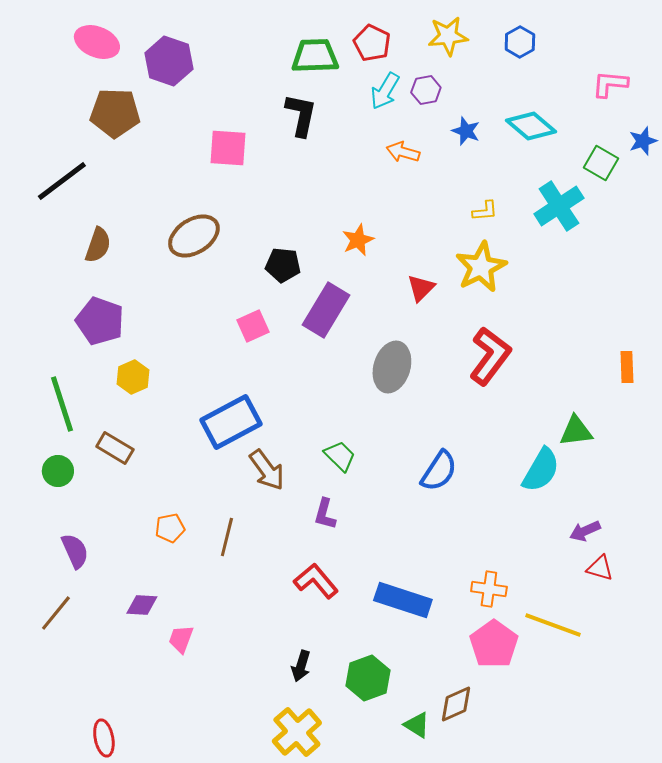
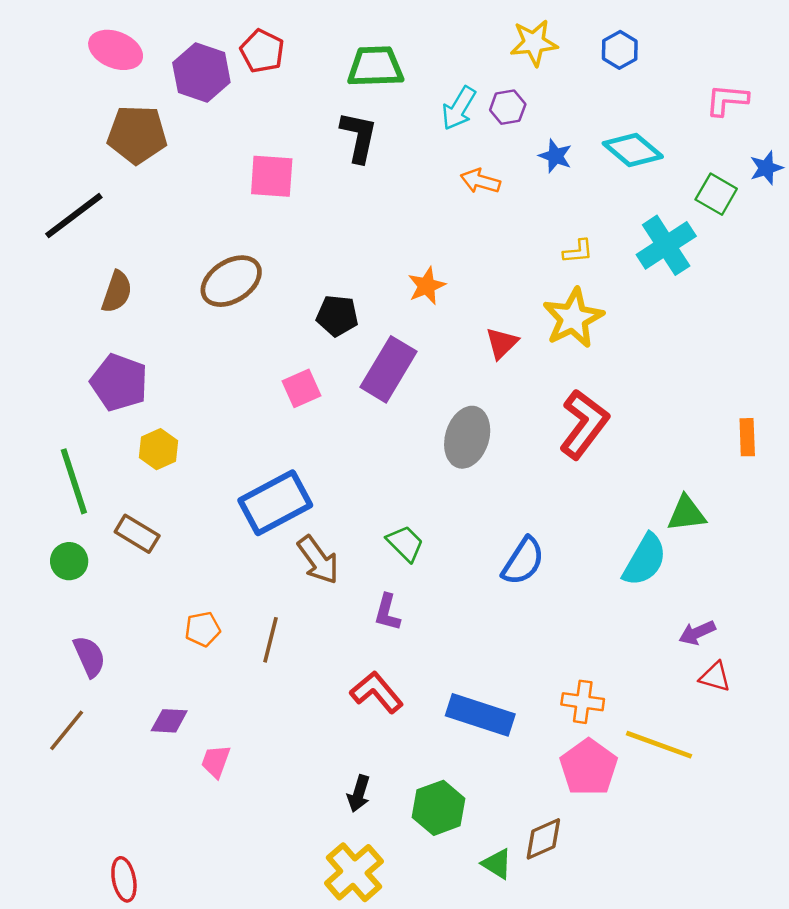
red pentagon: (372, 43) -> (262, 51), moved

